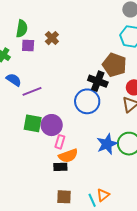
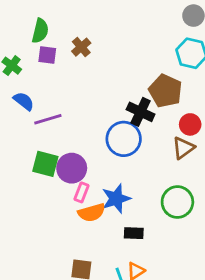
blue star: (107, 144) -> (116, 199), moved
black rectangle: (60, 167) -> (134, 233), moved

